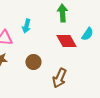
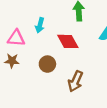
red diamond: (66, 41) -> (68, 41), moved

